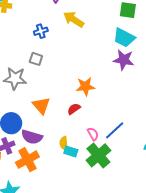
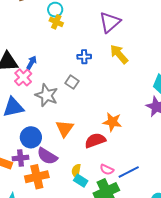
red semicircle: (74, 109) -> (95, 140), size x1.5
pink semicircle: (93, 134) -> (107, 170), turned 128

